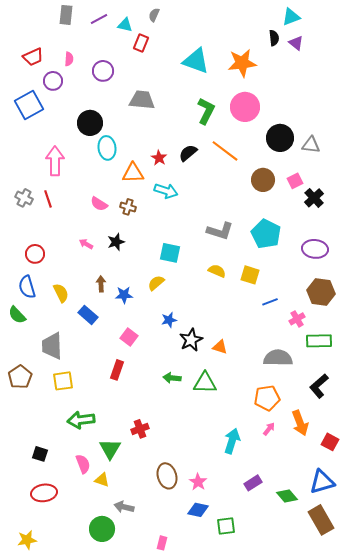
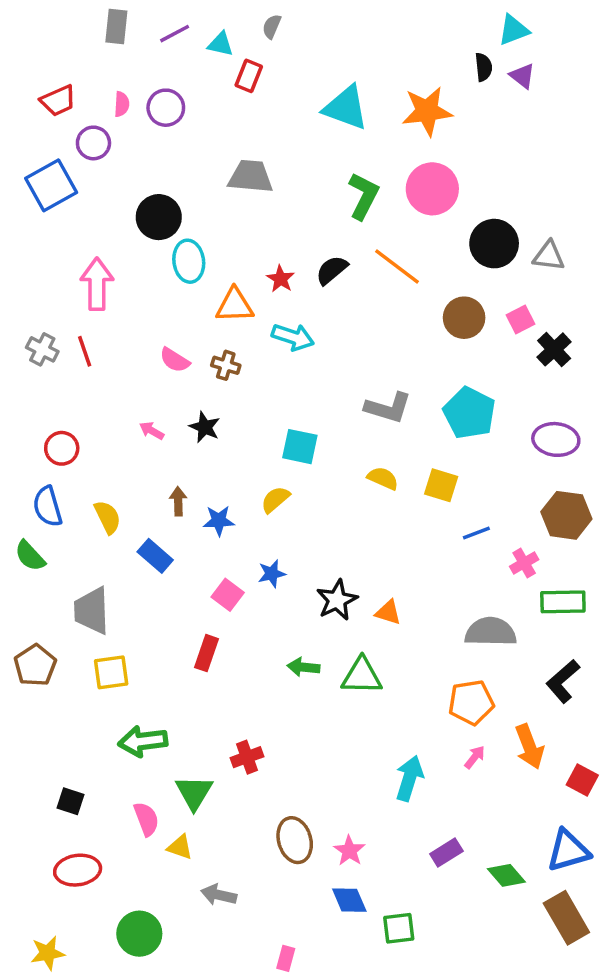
purple circle: (103, 71) -> (166, 108), moved
black star: (116, 242) -> (205, 427), turned -30
blue star: (169, 320) -> (272, 574), moved
blue diamond: (198, 510) -> (349, 900), turned 55
green circle: (102, 529) -> (139, 934), moved

